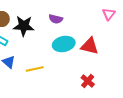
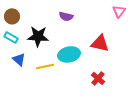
black star: (24, 26) -> (38, 36), moved
cyan ellipse: (64, 44) -> (69, 54), moved

